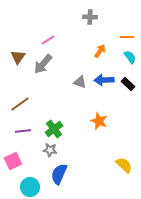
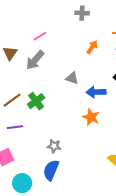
blue arrow: (104, 80) -> (96, 92), moved
green cross: (54, 129) -> (36, 101), moved
gray star: (50, 150) -> (54, 146), moved

